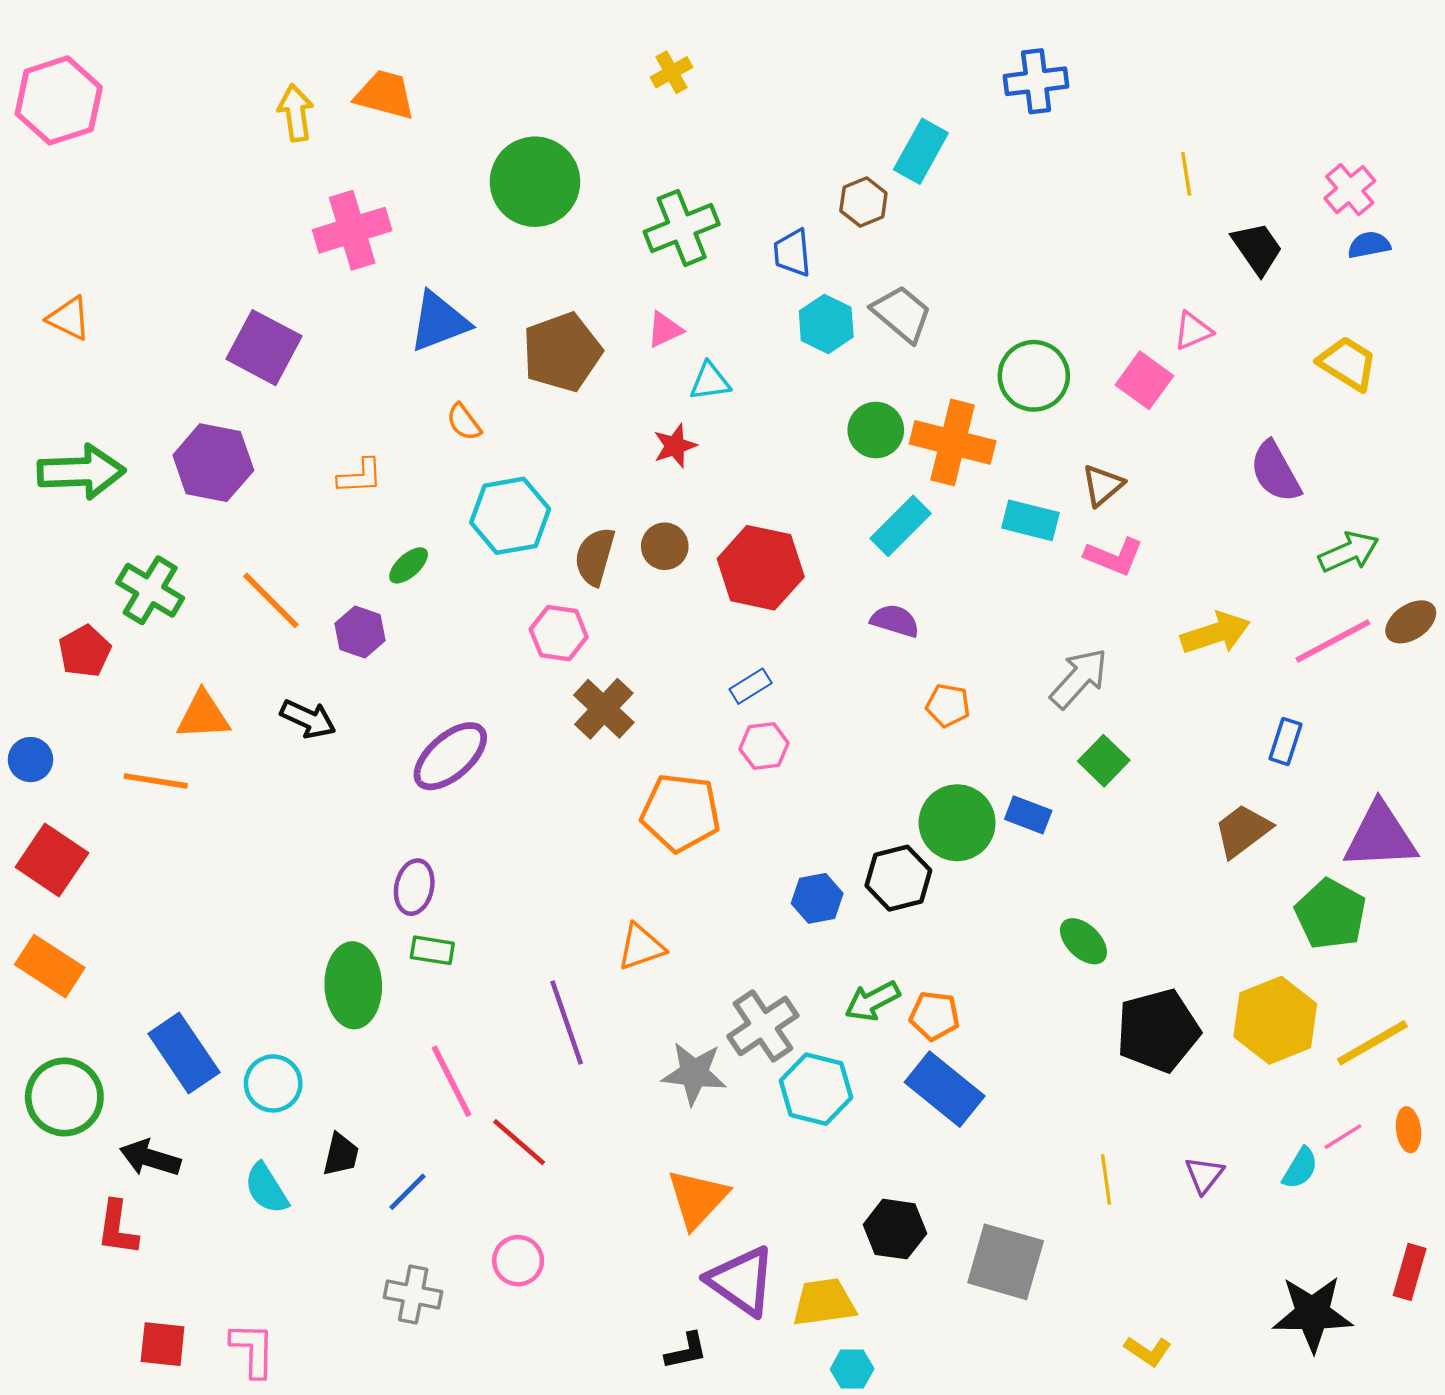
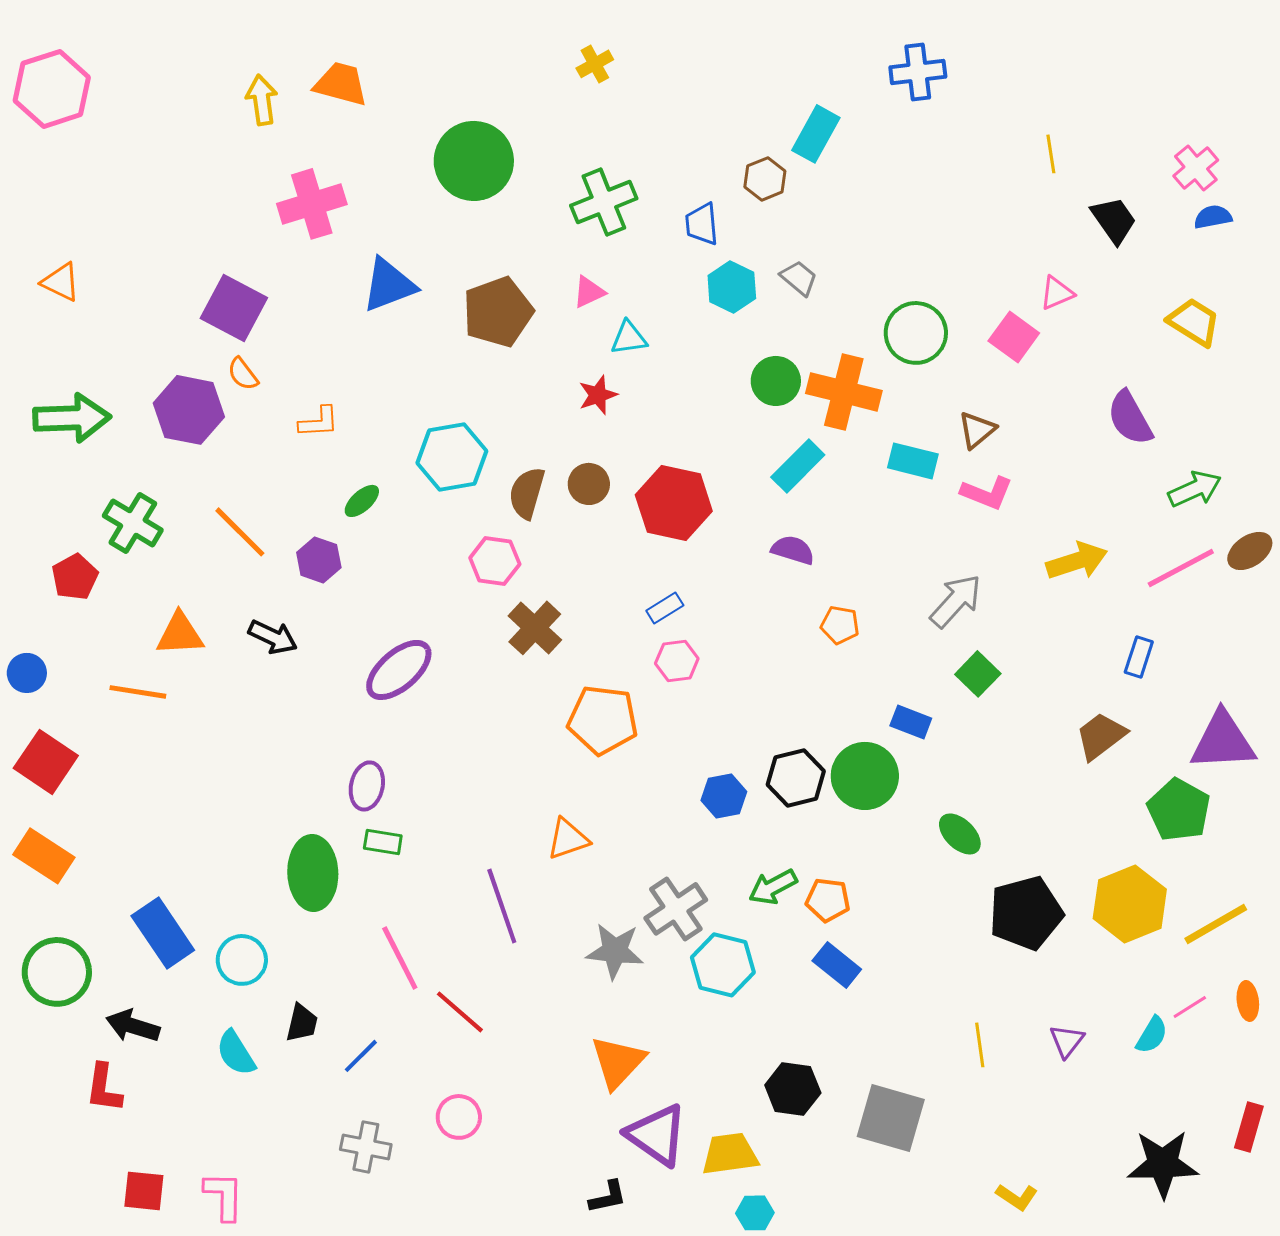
gray trapezoid: (902, 314) -> (799, 278), size x0.7
orange semicircle: (464, 422) -> (243, 374), moved
green circle: (957, 823) -> (865, 776), moved
blue rectangle: (945, 1089) -> (837, 965), size x0.7

